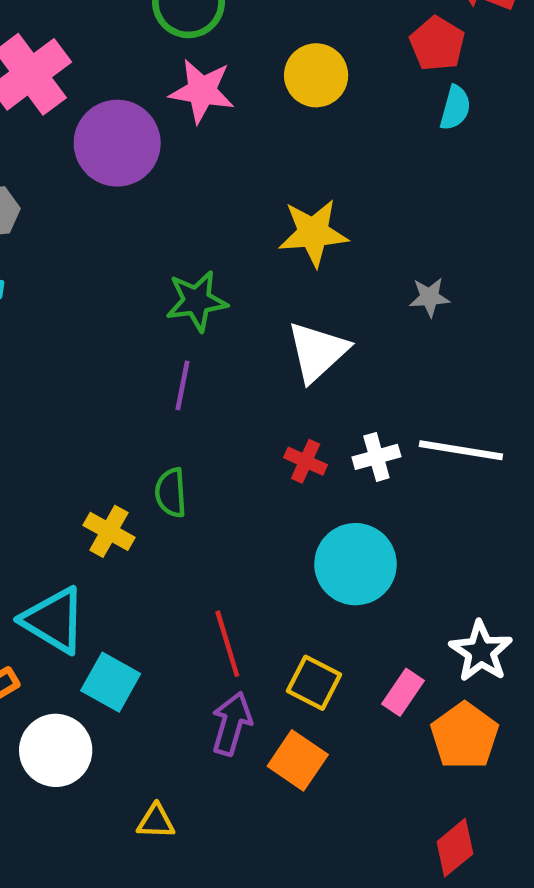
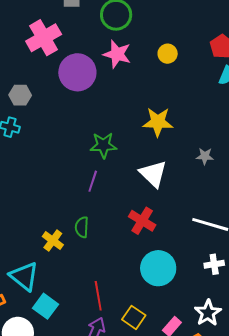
yellow circle: (316, 75) -> (168, 54), size x0.7
white triangle: (317, 352) -> (153, 174), turned -40
white cross: (376, 457) -> (214, 264), moved
red cross: (306, 461) -> (142, 221), size x1.5

